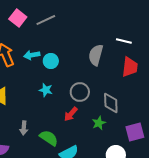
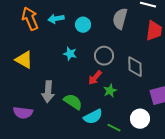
cyan circle: (51, 61) -> (83, 25), moved
green star: (99, 123) -> (110, 91), moved
gray arrow: (24, 128) -> (48, 92), size x1.5

